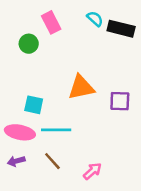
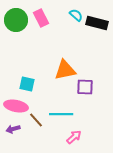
green circle: (29, 44) -> (16, 20), moved, size x1.5
purple square: (120, 101) -> (85, 87), moved
cyan line: (56, 130) -> (61, 114), moved
brown line: (52, 161) -> (36, 120), moved

